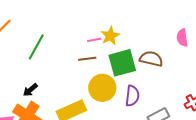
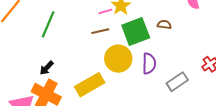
brown semicircle: (151, 59) -> (164, 25), size x0.6

